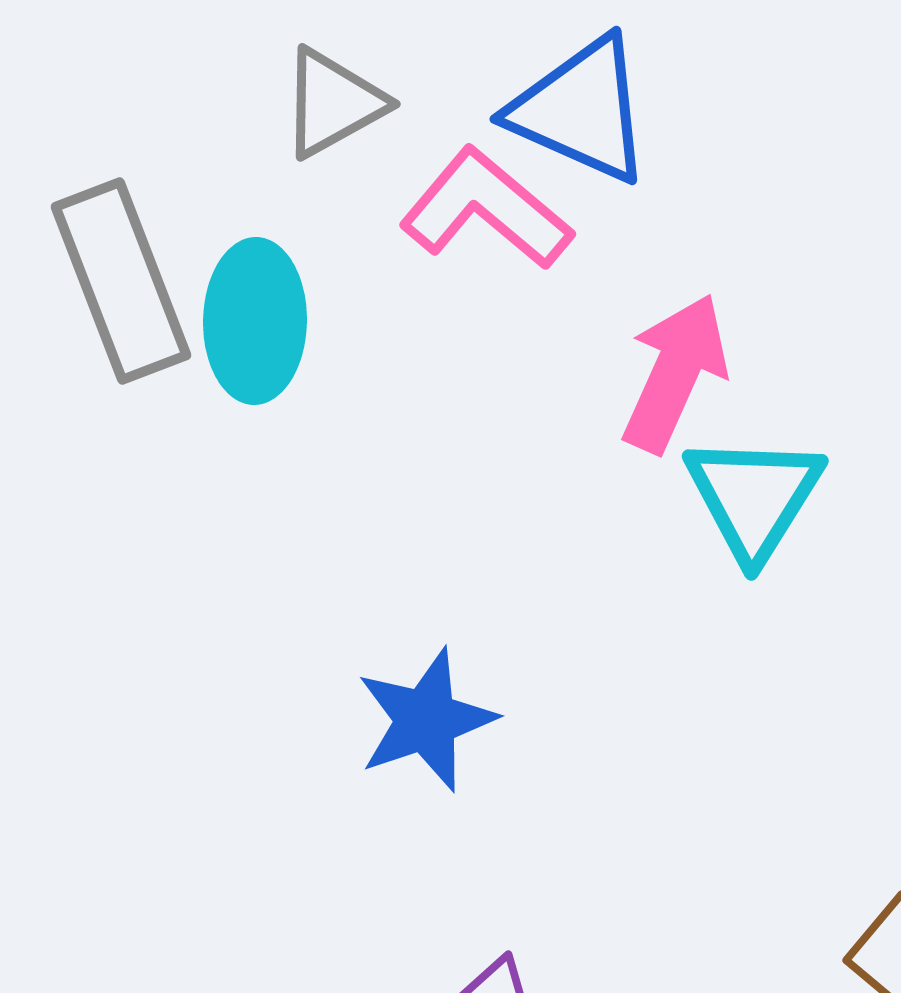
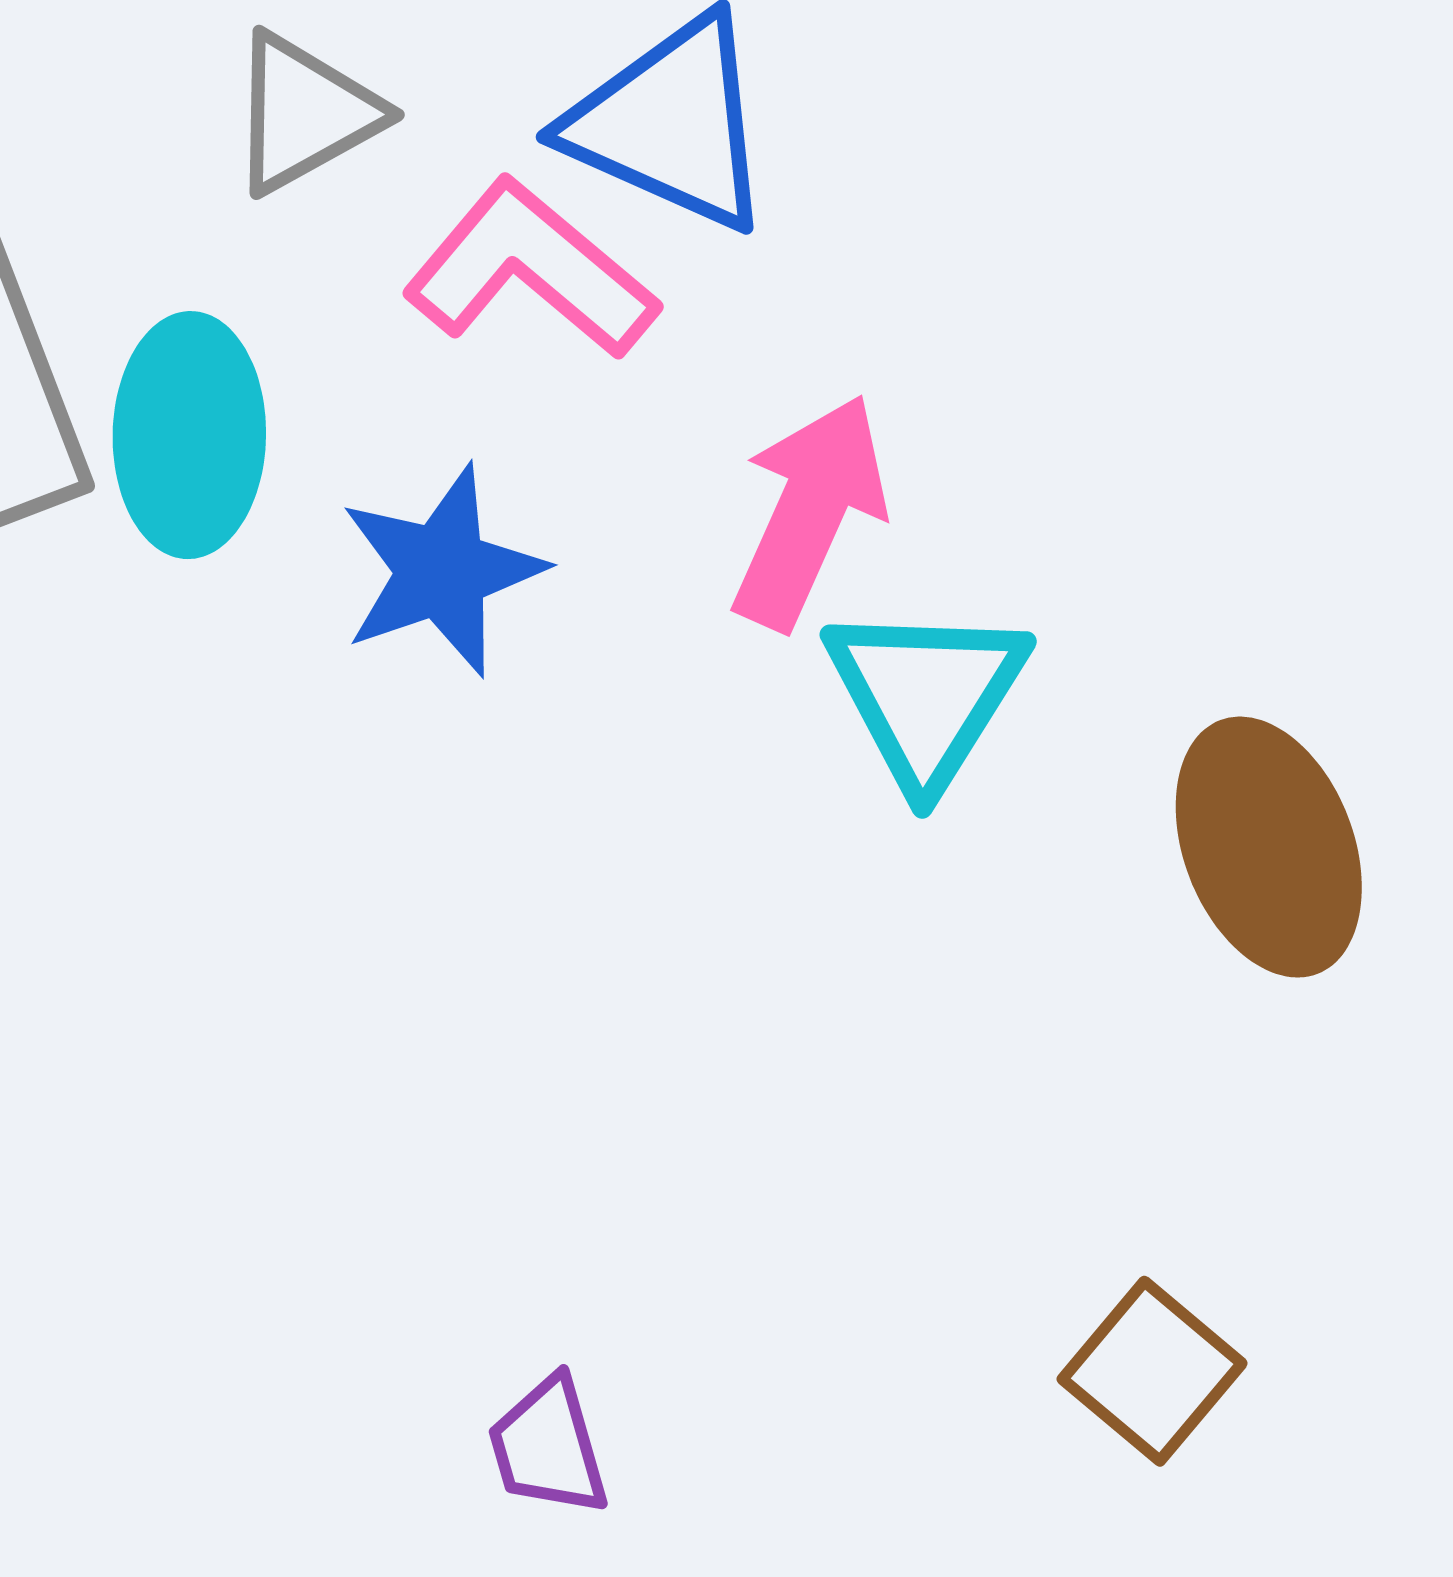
blue star: (426, 720) -> (442, 571), moved

